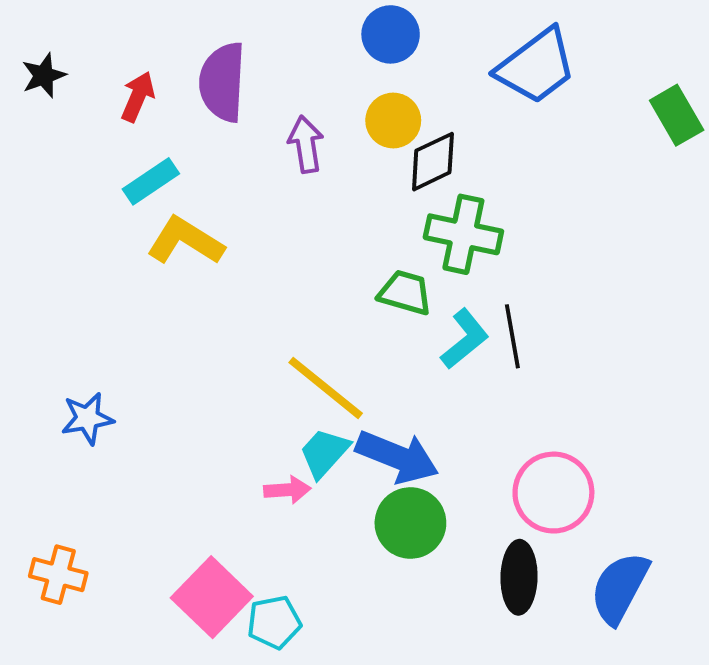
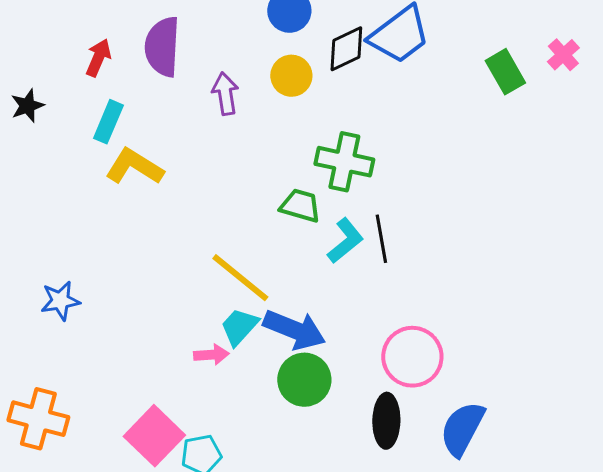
black star: (44, 75) -> (27, 106), moved
black diamond: (433, 162) -> (346, 49), moved
cyan rectangle: (151, 181) -> (108, 122), turned -33
orange cross: (58, 575) -> (38, 419), size x1.4

